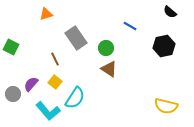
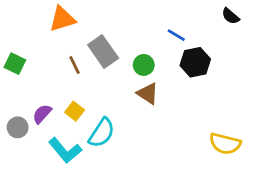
orange triangle: (46, 14) -> (62, 19), size x1.5
black hexagon: (164, 46) -> (195, 62), moved
brown line: (55, 59) -> (75, 65), moved

